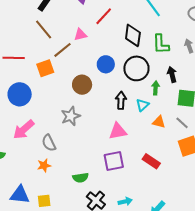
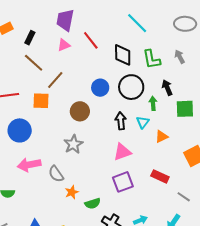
red line: (104, 16) -> (91, 40), turned -72
pink triangle: (80, 35) -> (64, 45), moved
orange square: (45, 68) -> (41, 101), turned 30
orange triangle: (159, 122) -> (162, 136), turned -32
gray line: (182, 123) -> (184, 197), moved
pink arrow: (24, 130) -> (29, 165), turned 40
orange star: (44, 165) -> (72, 192), moved

